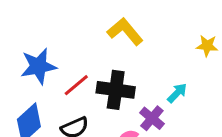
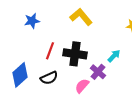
blue star: (38, 66) -> (32, 21), moved, size x0.7
red line: (76, 85) -> (50, 51), turned -30

